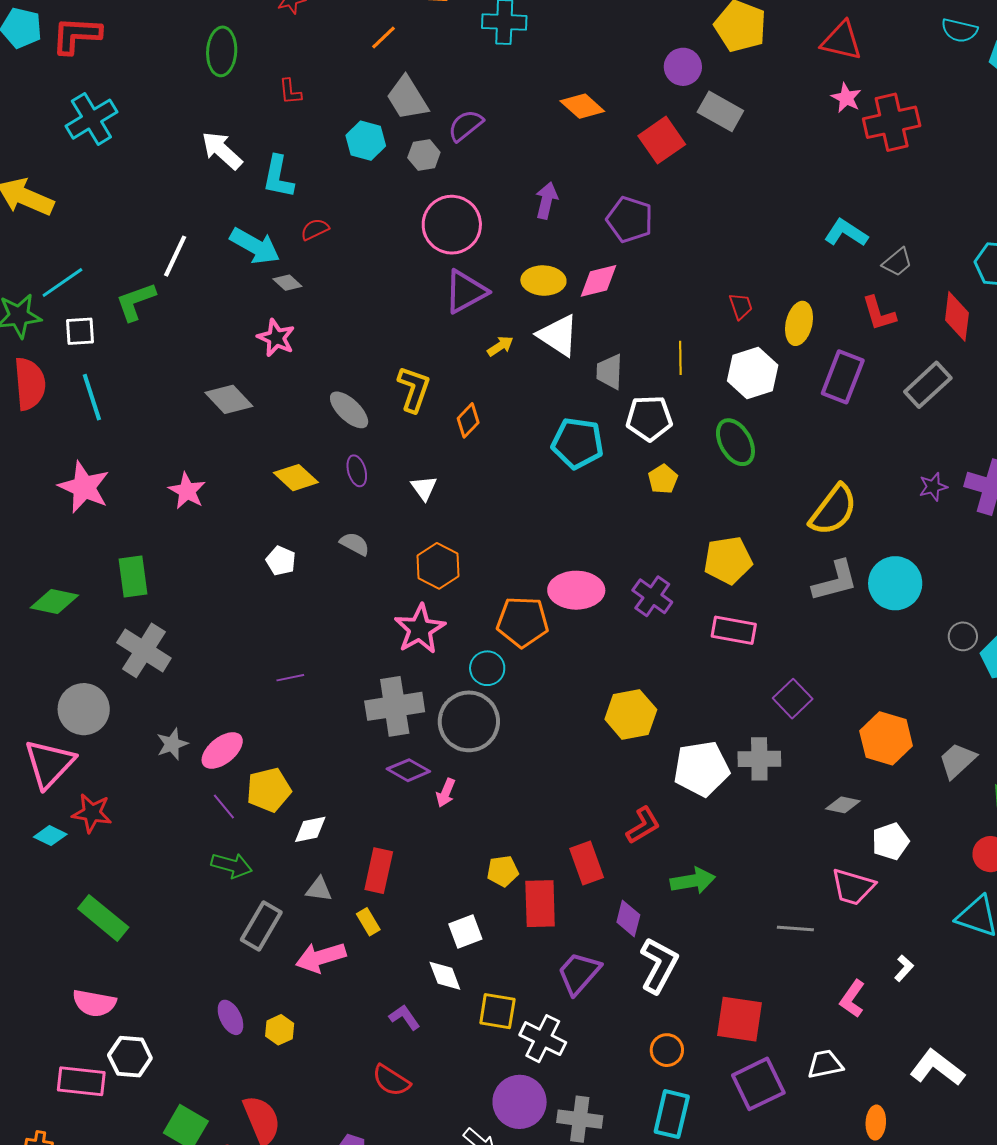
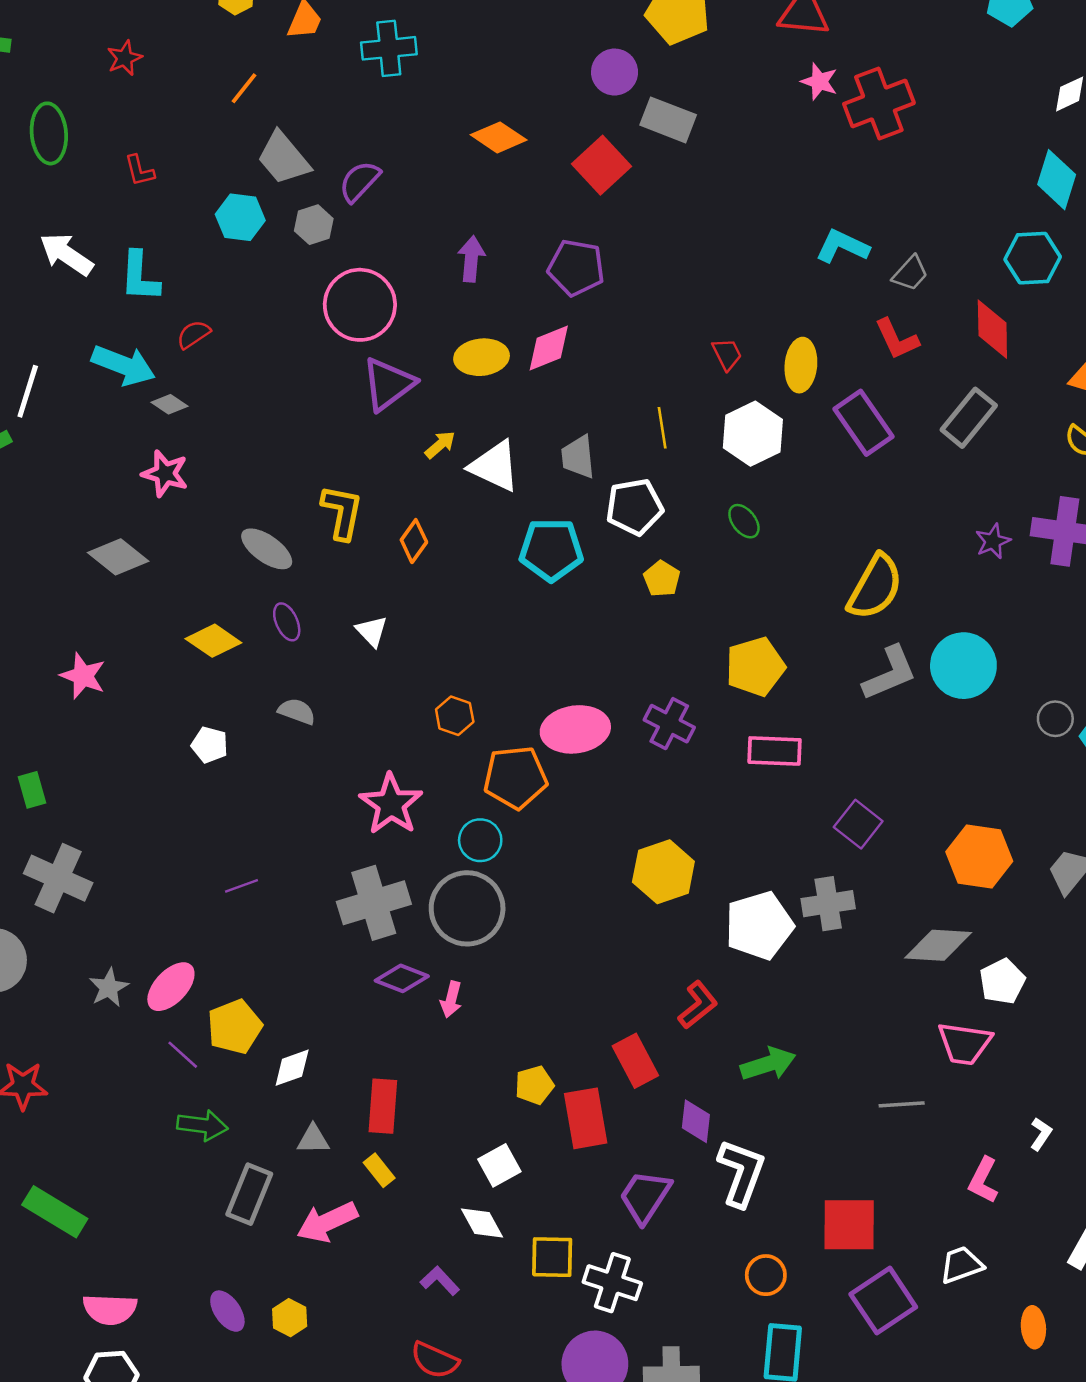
white triangle: (558, 335) -> (495, 466), moved
purple rectangle: (843, 377) -> (863, 423), turned -48
green ellipse: (735, 442) -> (744, 521), size x0.6
orange hexagon: (438, 566) -> (455, 716), moved, size x0.7
green rectangle: (133, 577) -> (32, 790), size x0.7
gray diamond: (843, 805) -> (938, 945), size x1.6
pink semicircle: (94, 1003) -> (110, 1309), moved

